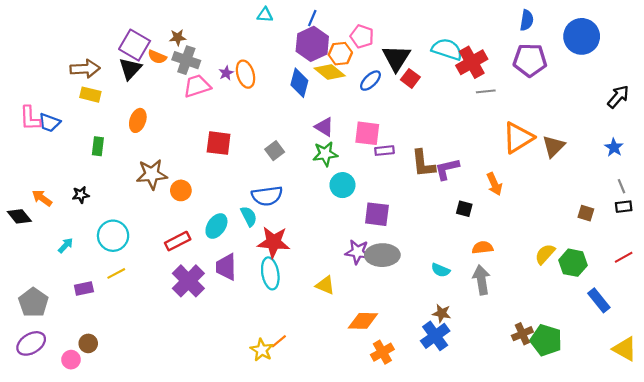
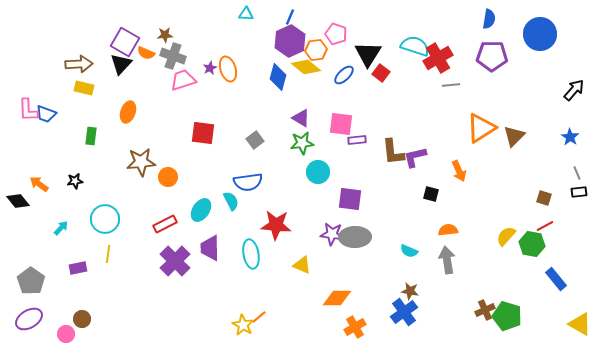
red star: (274, 242) -> (276, 225), moved
red line: (624, 257) -> (545, 226), moved
yellow line: (116, 273) -> (108, 254), turned -54

